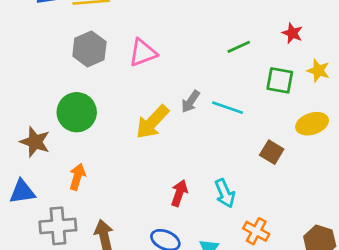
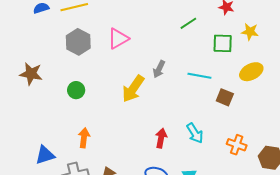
cyan line: (228, 108) -> (199, 76), moved
green circle: (77, 112) -> (76, 90), size x0.6
brown star: (35, 142) -> (31, 74), moved
orange cross: (256, 231) -> (237, 145), moved

